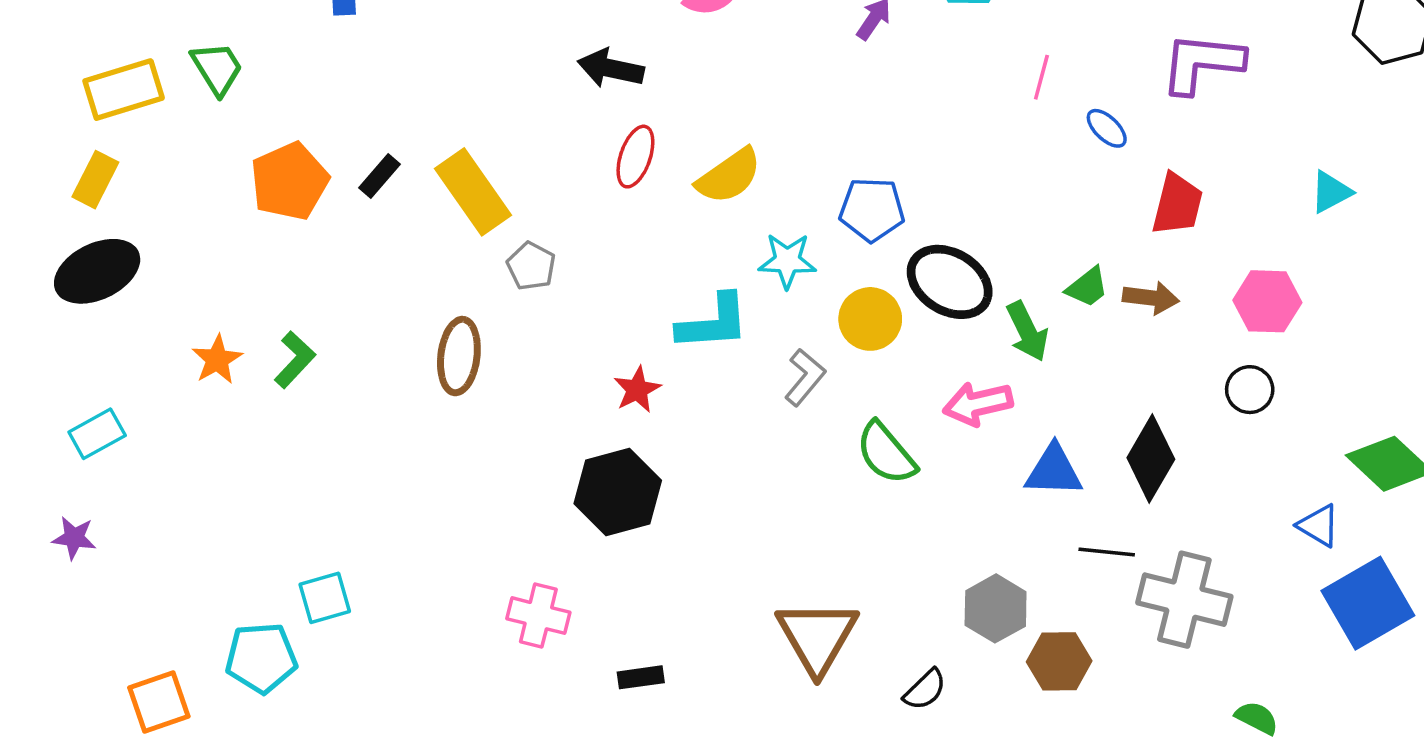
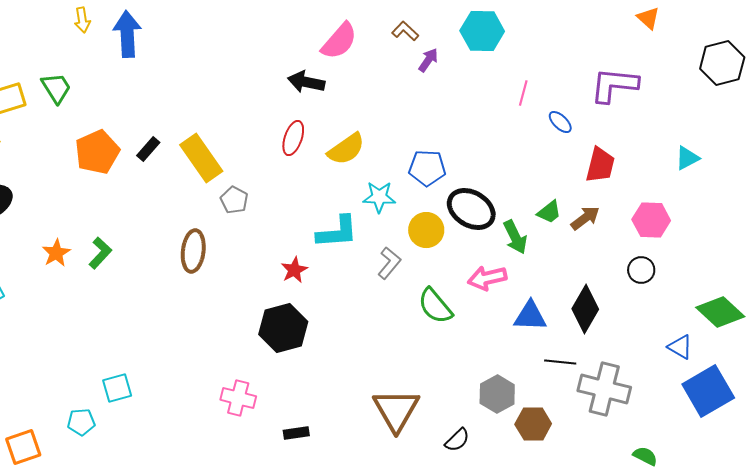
black arrow: (611, 68) -> (306, 82), moved
brown arrow: (1151, 298) -> (585, 218), turned -44
cyan pentagon: (261, 658) -> (81, 422), size x0.7

